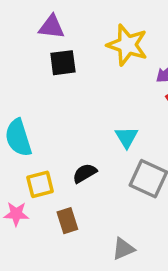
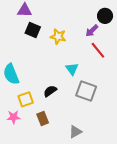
yellow star: (127, 45) -> (58, 37), moved, size x0.7
black square: (63, 63) -> (33, 30), turned 35

